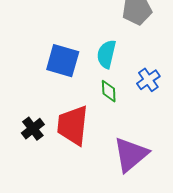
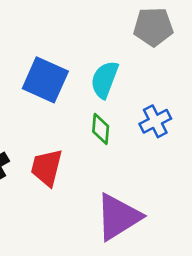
red trapezoid: (73, 125) -> (47, 168), size x0.7

